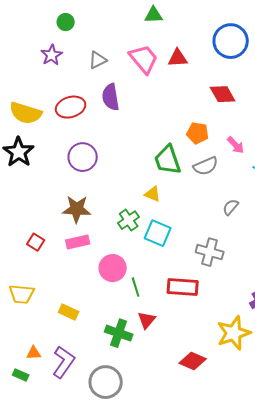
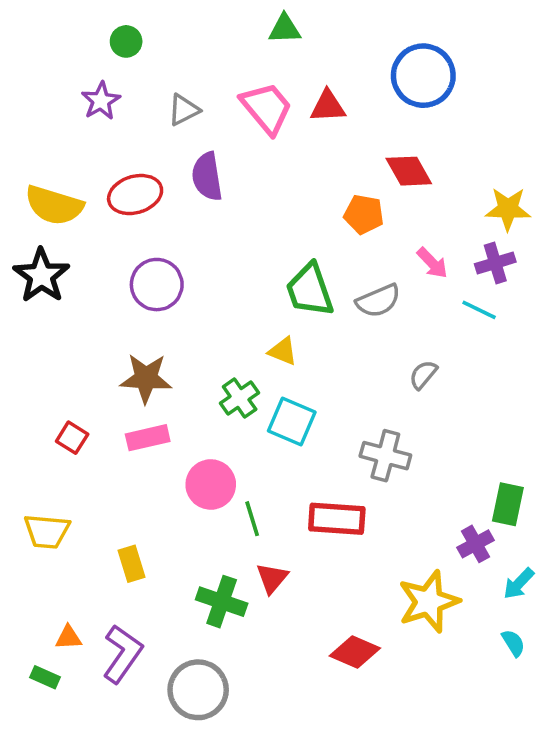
orange pentagon: (198, 133) -> (364, 214), moved
yellow rectangle: (69, 312) -> (131, 564), turned 48

